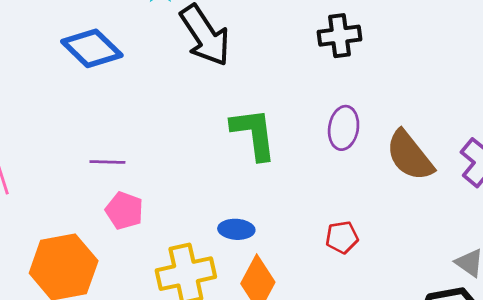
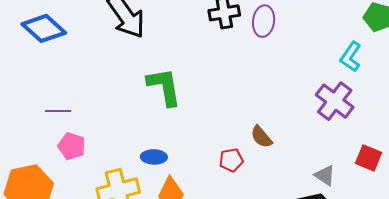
purple ellipse: (344, 128) -> (264, 21), moved
brown semicircle: (410, 156) -> (261, 137), moved, size x0.6

